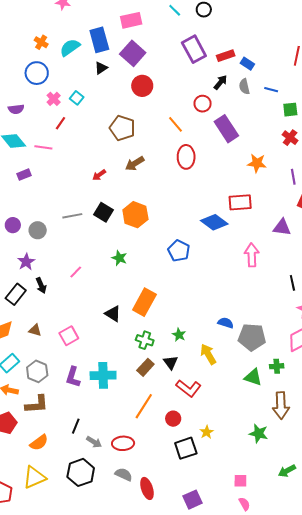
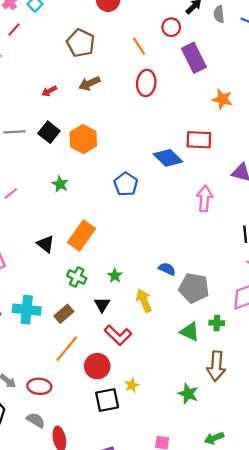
brown rectangle: (145, 367) -> (64, 314), moved
red circle: (173, 419) -> (97, 366), size x1.5

